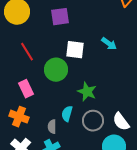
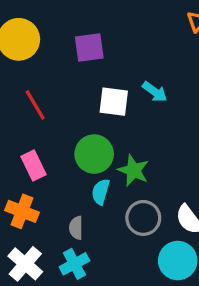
cyan arrow: (109, 44) -> (155, 92), moved
green circle: (56, 70) -> (94, 154), moved
cyan semicircle: (67, 114) -> (101, 192), moved

